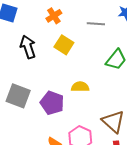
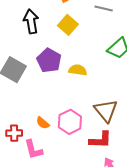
purple pentagon: (52, 103) -> (49, 60), moved

